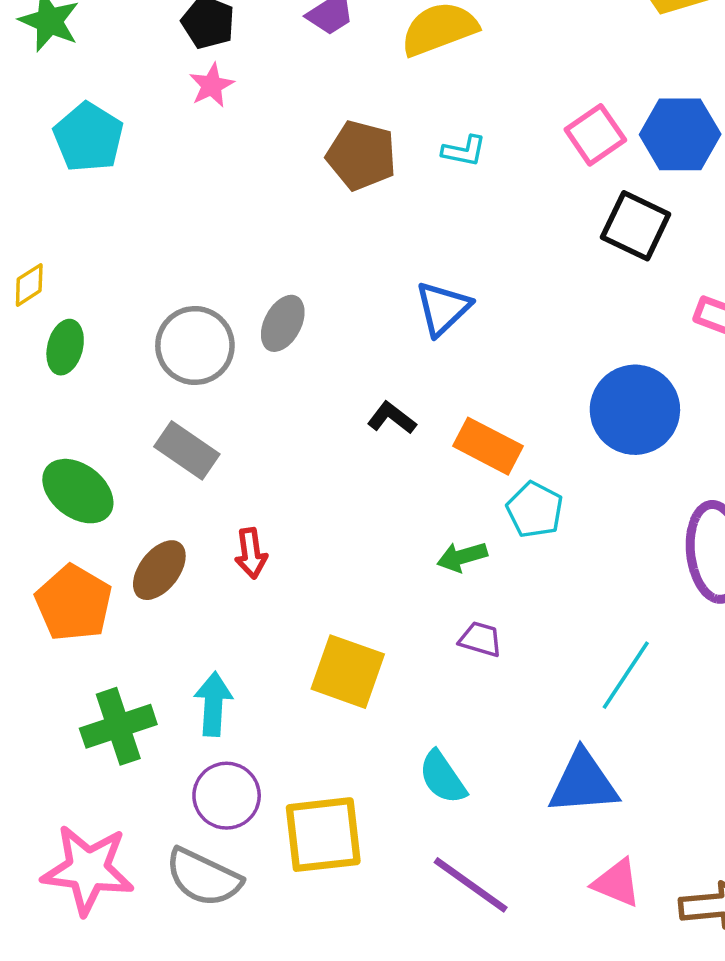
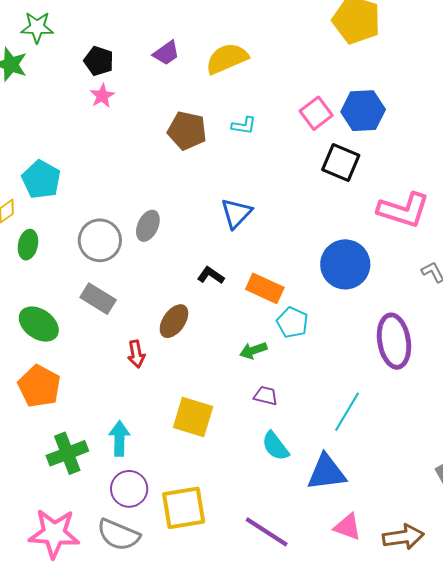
cyan pentagon: (88, 137) -> (41, 179), moved
brown ellipse: (159, 570) -> (174, 321), moved
cyan semicircle: (443, 777) -> (275, 446), moved

